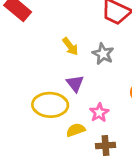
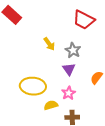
purple triangle: (75, 83) -> (69, 69), moved

